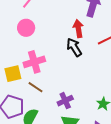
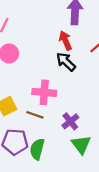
pink cross: (34, 62) -> (44, 92), moved, turned 35

